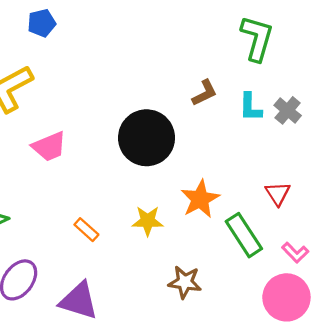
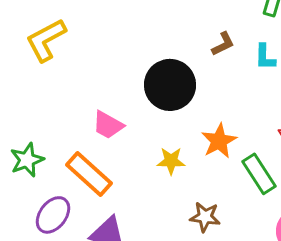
pink trapezoid: (49, 147) -> (108, 125), moved, turned 52
orange rectangle: (86, 230) -> (89, 174), moved, size x2.0

